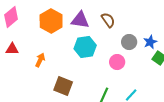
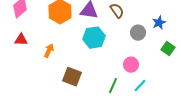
blue star: (150, 42) -> (159, 23), moved
pink circle: (117, 62) -> (131, 65), moved

